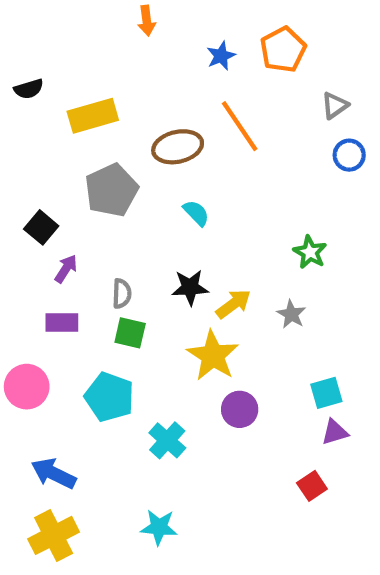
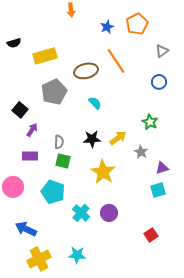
blue circle: (349, 155) -> (159, 82), moved
yellow arrow: (233, 304) -> (118, 138), moved
purple circle: (240, 409) -> (109, 213), moved
purple triangle: (335, 432) -> (162, 168), moved
yellow cross: (54, 535) -> (39, 259), moved

